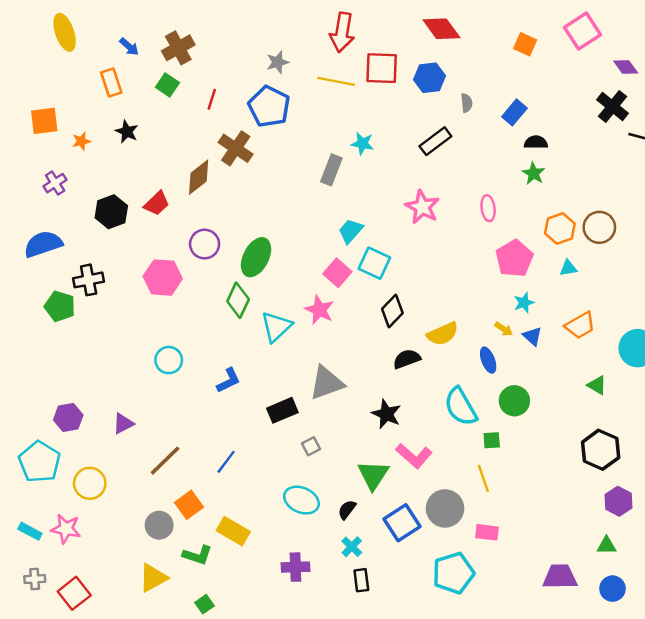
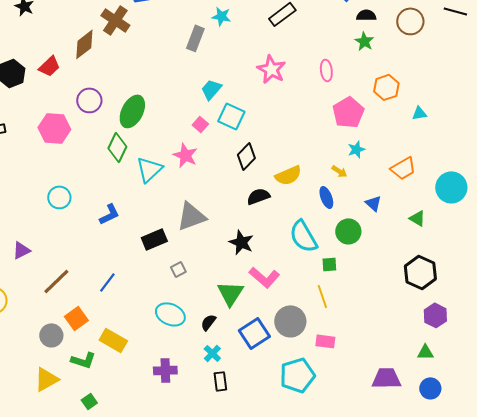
brown circle: (599, 227) -> (410, 21), moved
cyan triangle: (568, 268) -> (419, 113), moved
pink square: (337, 273) -> (200, 124), size x0.7
blue triangle: (532, 336) -> (373, 203), moved

